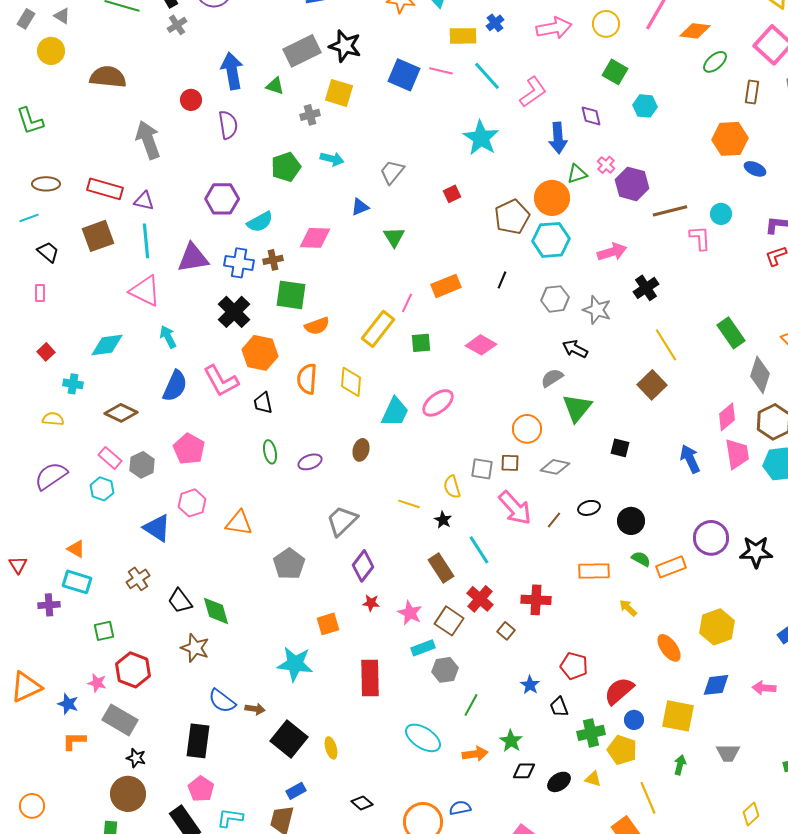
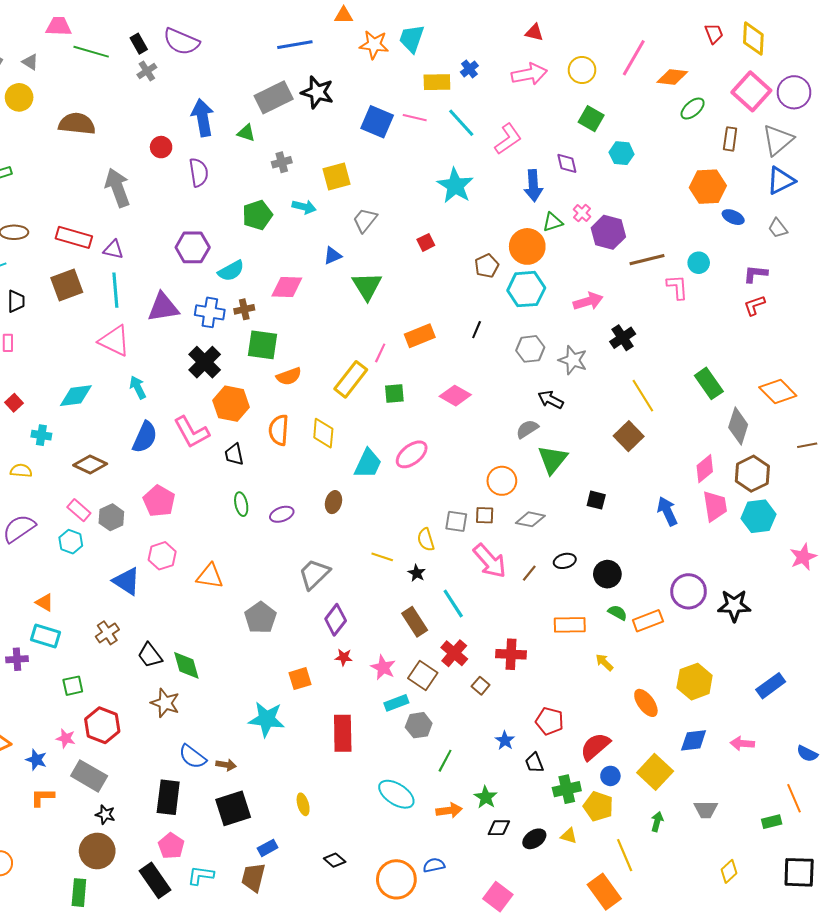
yellow square: (339, 93) -> (337, 176), moved, turned -32
brown pentagon: (512, 217) -> (487, 266), size x0.7
green triangle: (394, 237) -> (367, 286), size x1.4
black trapezoid: (48, 252) -> (16, 301), turned 50
yellow square: (678, 716) -> (655, 772), turned 32
black square: (289, 739) -> (233, 808), moved, turned 33

